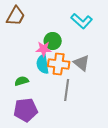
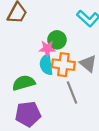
green semicircle: (22, 81) -> (24, 83), size x1.5
gray line: (67, 90) -> (72, 93), turned -30

